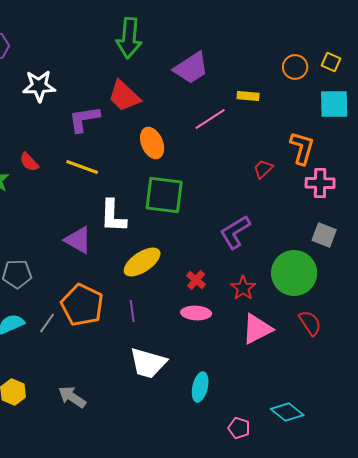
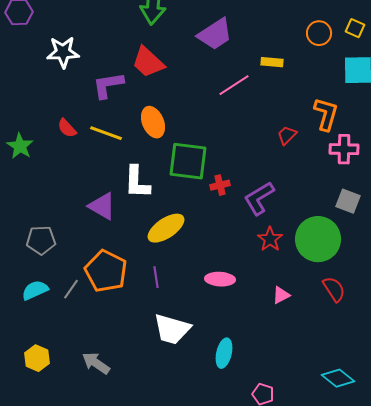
orange ellipse: (152, 143) -> (153, 122), moved
red semicircle: (29, 162) -> (67, 128), moved
red cross: (196, 280) -> (220, 185), moved, turned 36
red star: (243, 288) -> (270, 239), moved
pink triangle: (257, 329) -> (281, 295), size x0.6
cyan diamond: (287, 412) -> (338, 378), moved

